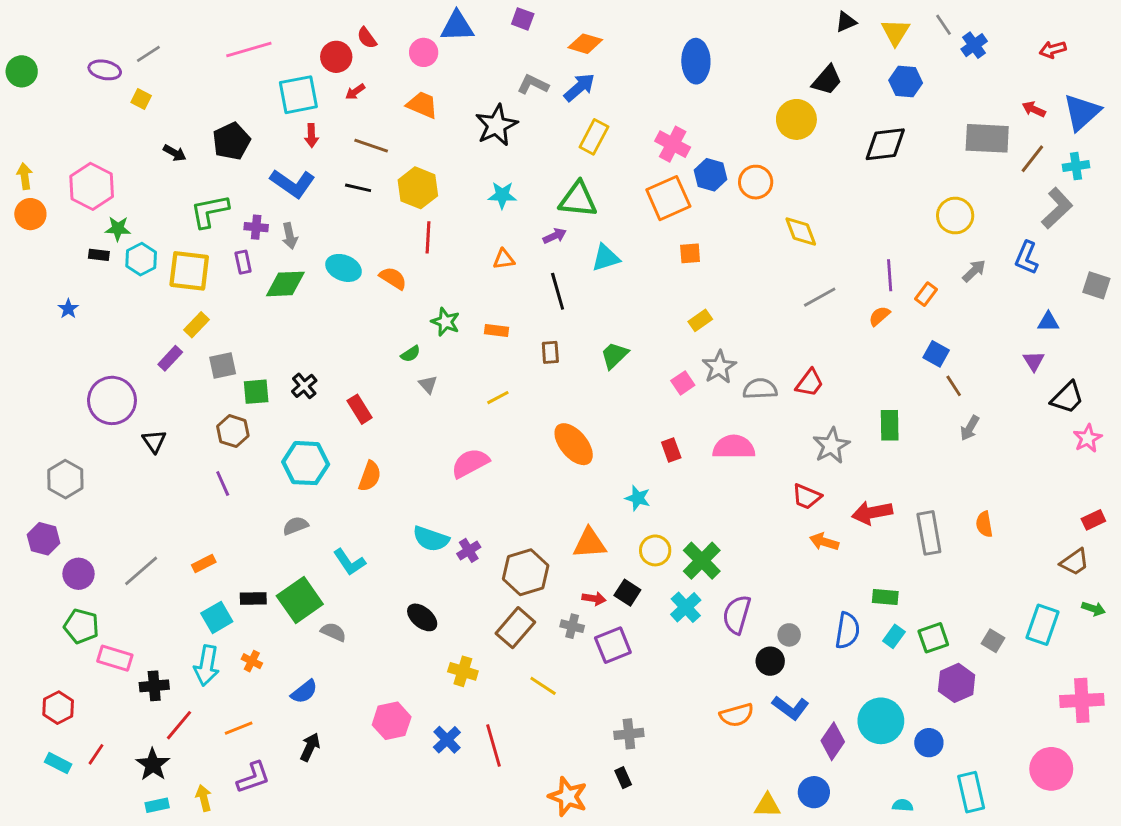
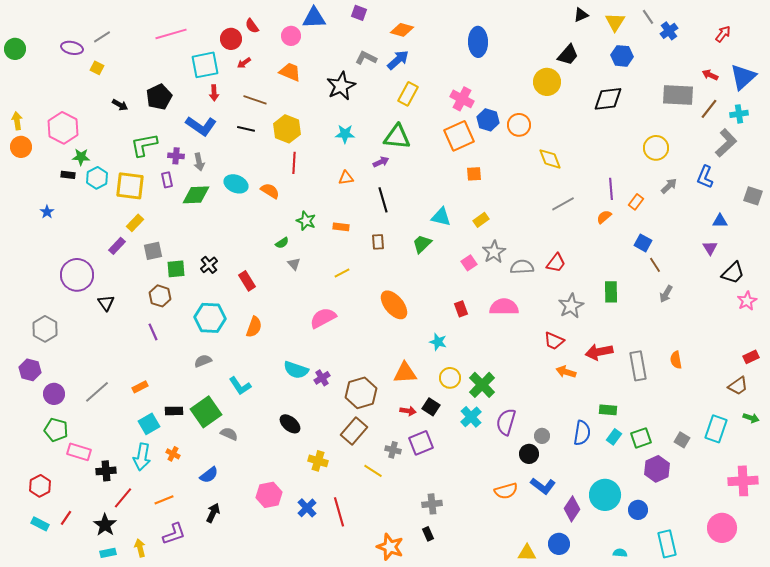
red arrow: (1053, 50) -> (723, 34), turned 144
cyan triangle: (606, 258) -> (441, 217), moved, turned 30
gray cross: (572, 626) -> (393, 450), moved

